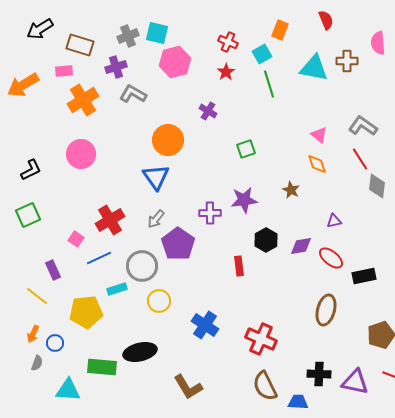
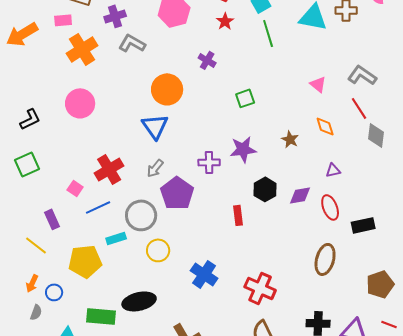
orange diamond: (317, 164) -> (325, 126), moved
red ellipse: (331, 258) -> (330, 207), turned 30

